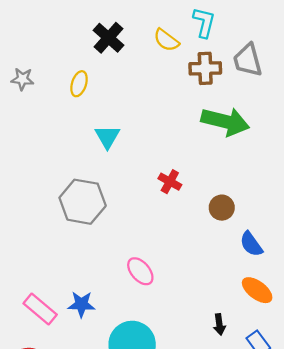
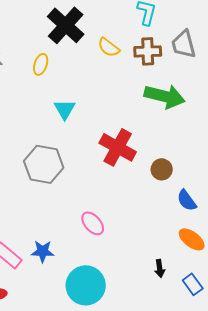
black cross: (109, 38) -> (66, 25), size x1.4
yellow semicircle: (166, 40) -> (109, 47), moved
red cross: (170, 182) -> (118, 147), size x1.8

